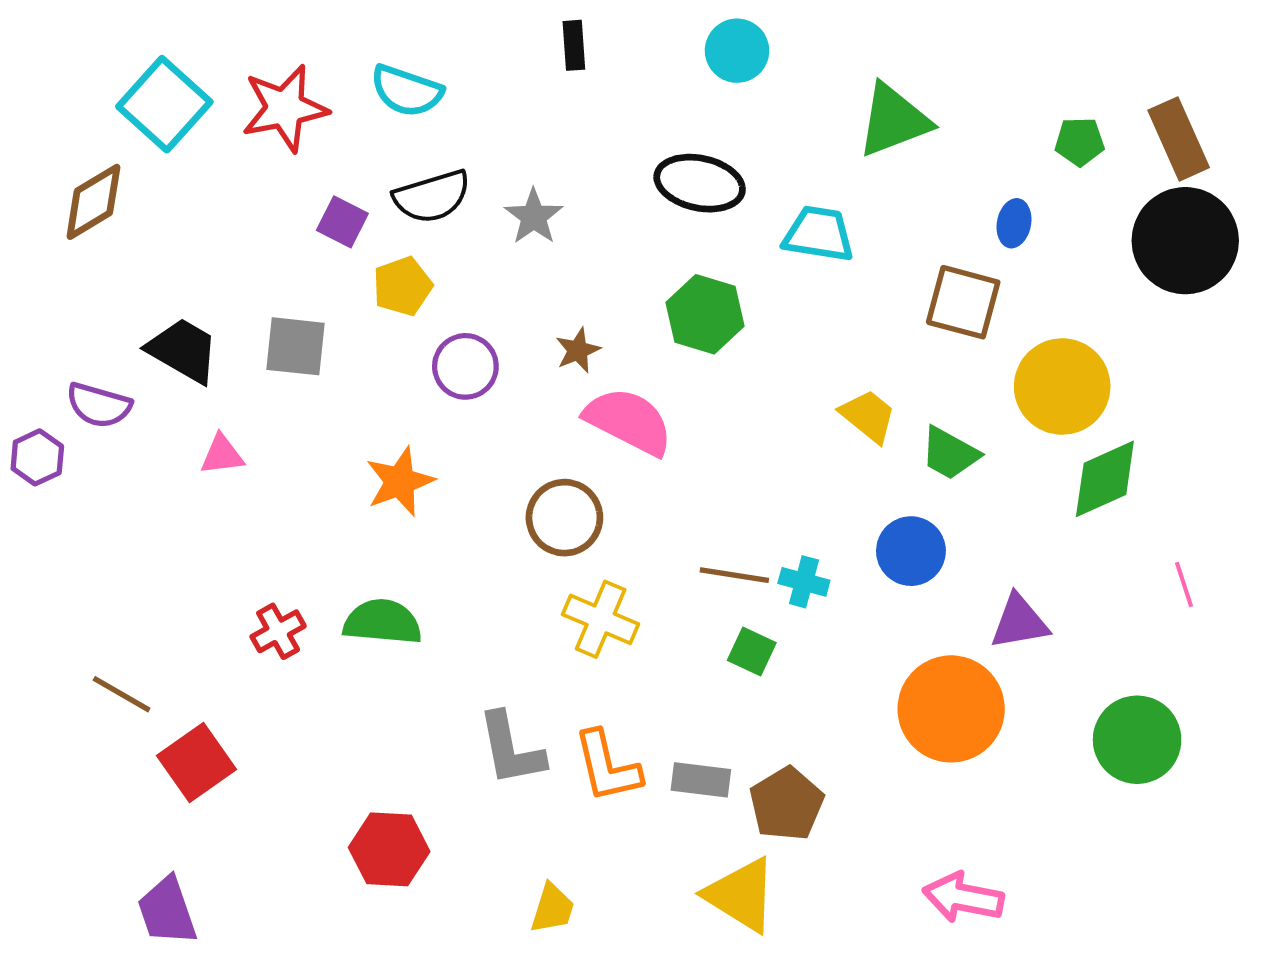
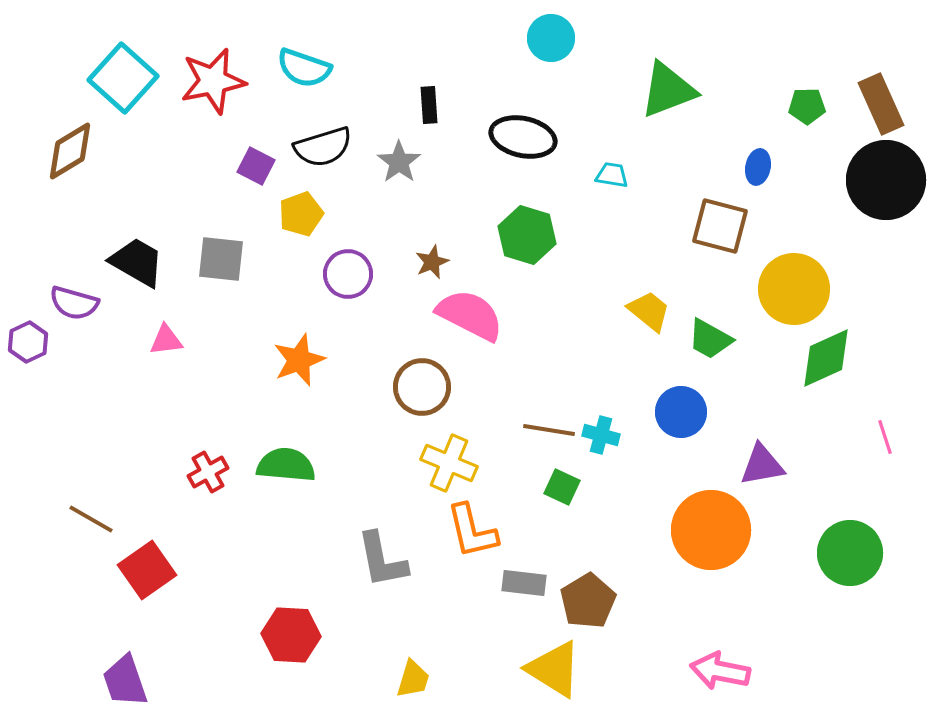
black rectangle: (574, 45) -> (429, 105), moved
cyan trapezoid: (819, 234) -> (612, 175), size x0.6
orange L-shape: (607, 766) -> (472, 531), moved

